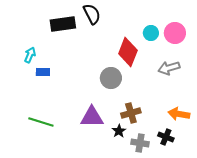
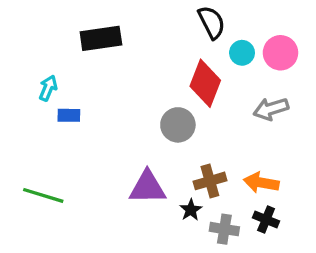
black semicircle: (92, 14) -> (212, 22), moved
orange arrow: (179, 114) -> (261, 183), moved
green line: (41, 122) -> (43, 195), moved

